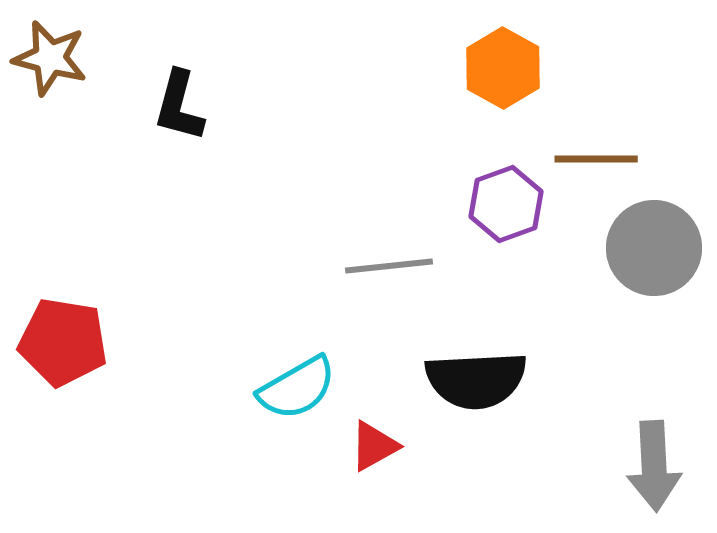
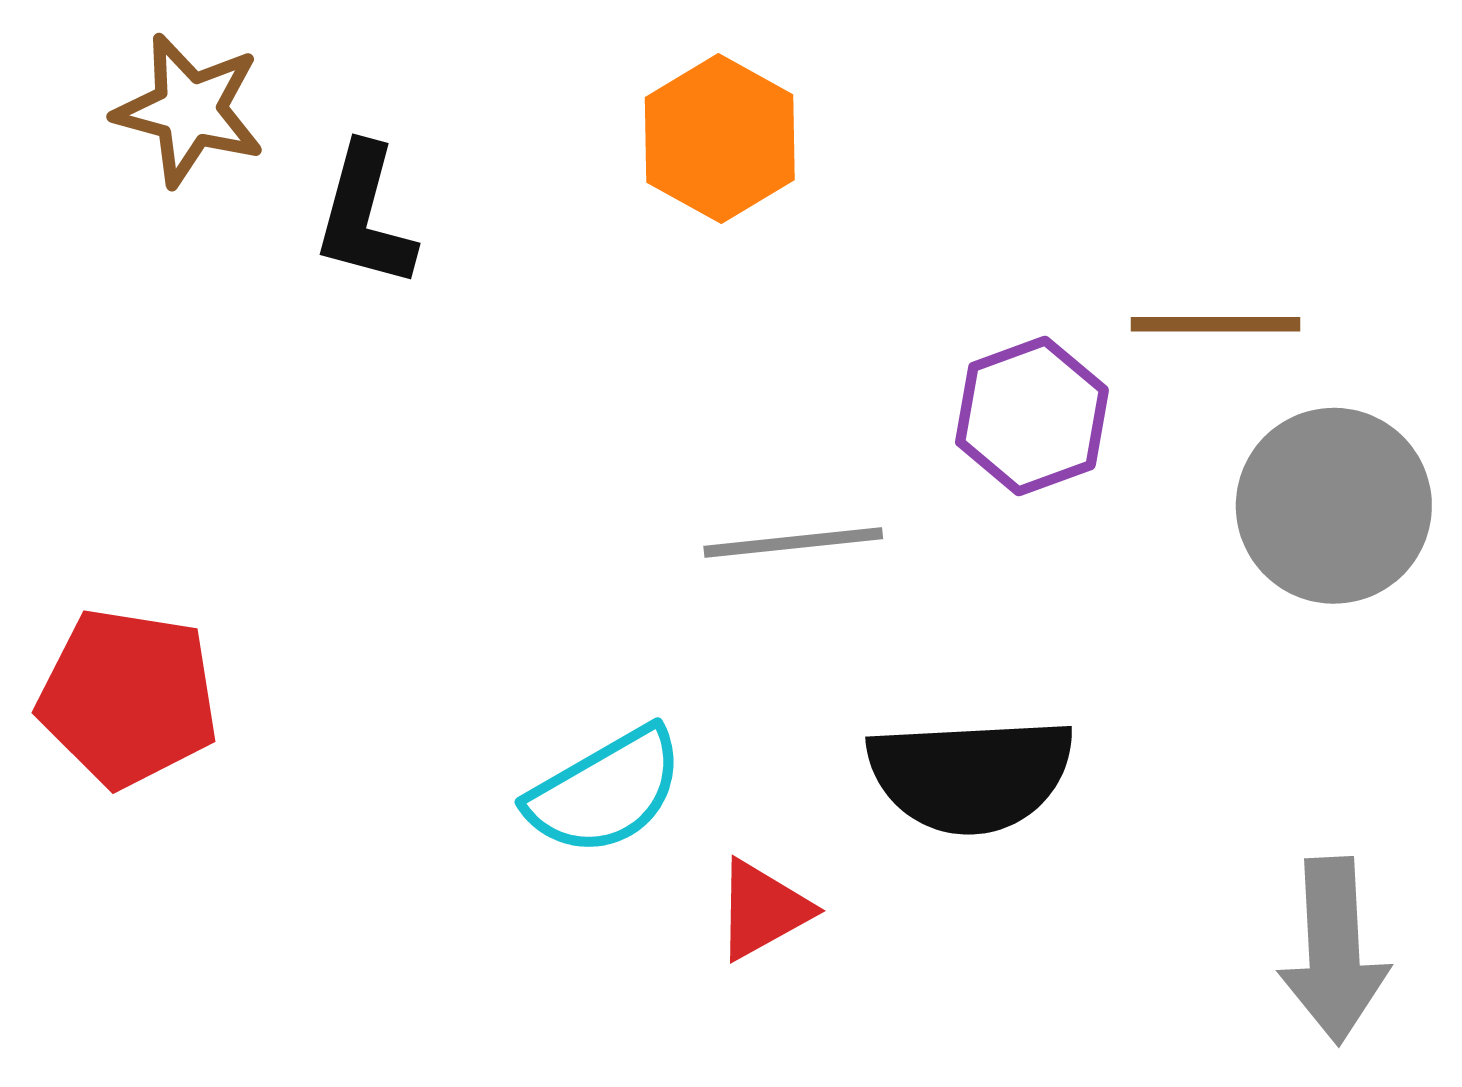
brown star: (50, 58) -> (189, 110), moved
orange hexagon: (503, 68) -> (720, 139), moved

